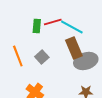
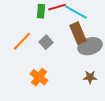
orange line: (18, 56) -> (22, 41), turned 65

